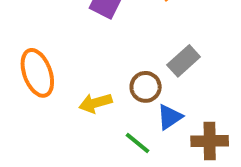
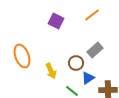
yellow arrow: (95, 103) -> (51, 71), turned -98

